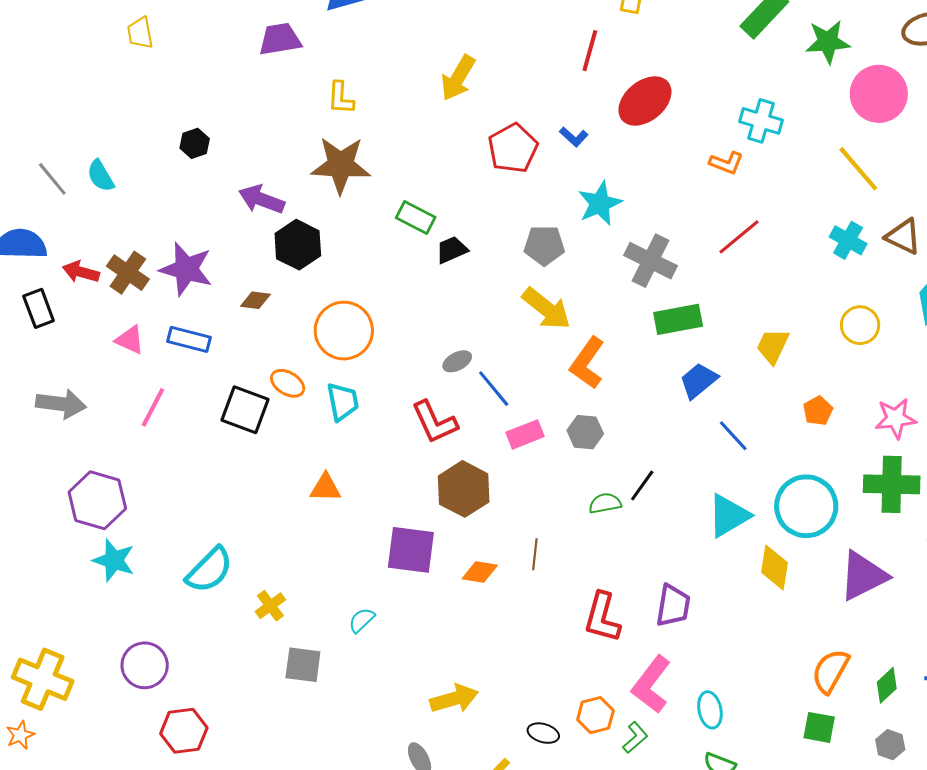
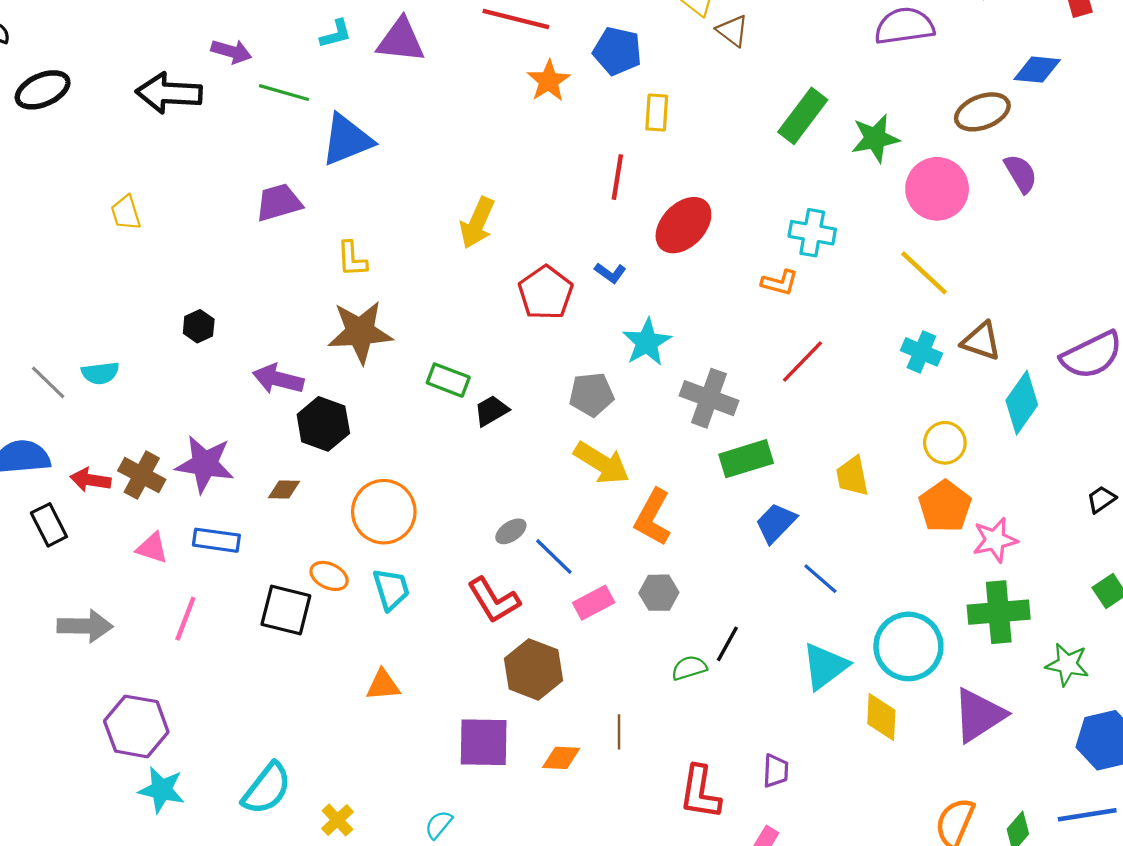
cyan semicircle: (101, 176) -> (100, 373), turned -60
yellow trapezoid: (773, 346) -> (852, 476), turned -30
orange pentagon: (818, 411) -> (945, 506), moved, size x1.6
purple trapezoid: (673, 606) -> (776, 771), size x0.7

